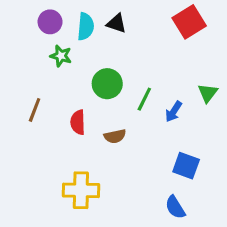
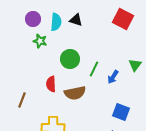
red square: (189, 22) -> (123, 19), turned -30
brown line: (35, 110) -> (22, 100), moved
brown semicircle: (115, 136) -> (75, 93), size x1.5

